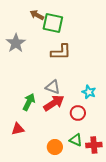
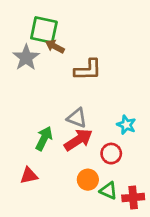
brown arrow: (37, 15) -> (55, 46), moved
green square: (53, 23) -> (44, 30), moved
orange circle: (55, 147) -> (88, 180), moved

